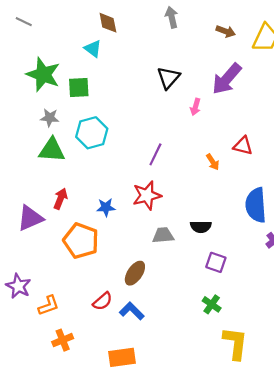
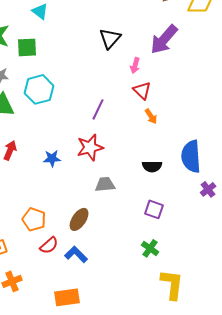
red triangle: (243, 146) -> (142, 90), moved, turned 30
black semicircle: (201, 227) -> (152, 166), moved
orange pentagon: (81, 241) -> (34, 219), moved, size x0.7

